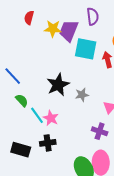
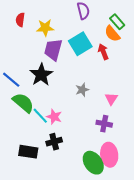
purple trapezoid: (69, 31) -> (53, 50), moved
cyan square: (86, 49) -> (80, 44), turned -35
black star: (58, 85) -> (41, 75), moved
green semicircle: (22, 100) -> (23, 103), size x1.6

